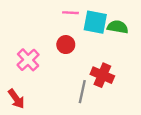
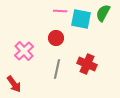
green semicircle: (118, 27) -> (103, 13), moved, turned -72
gray line: (82, 92) -> (57, 69), moved

